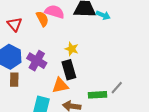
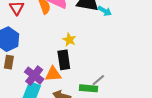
purple cross: (37, 61) -> (34, 76), moved
gray line: (117, 88) -> (98, 80), moved

